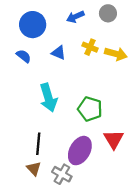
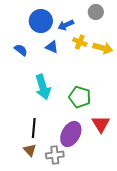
blue arrow: (75, 17) -> (66, 25), moved
blue circle: (33, 25) -> (41, 21), moved
gray cross: (62, 174) -> (55, 155), turned -36

